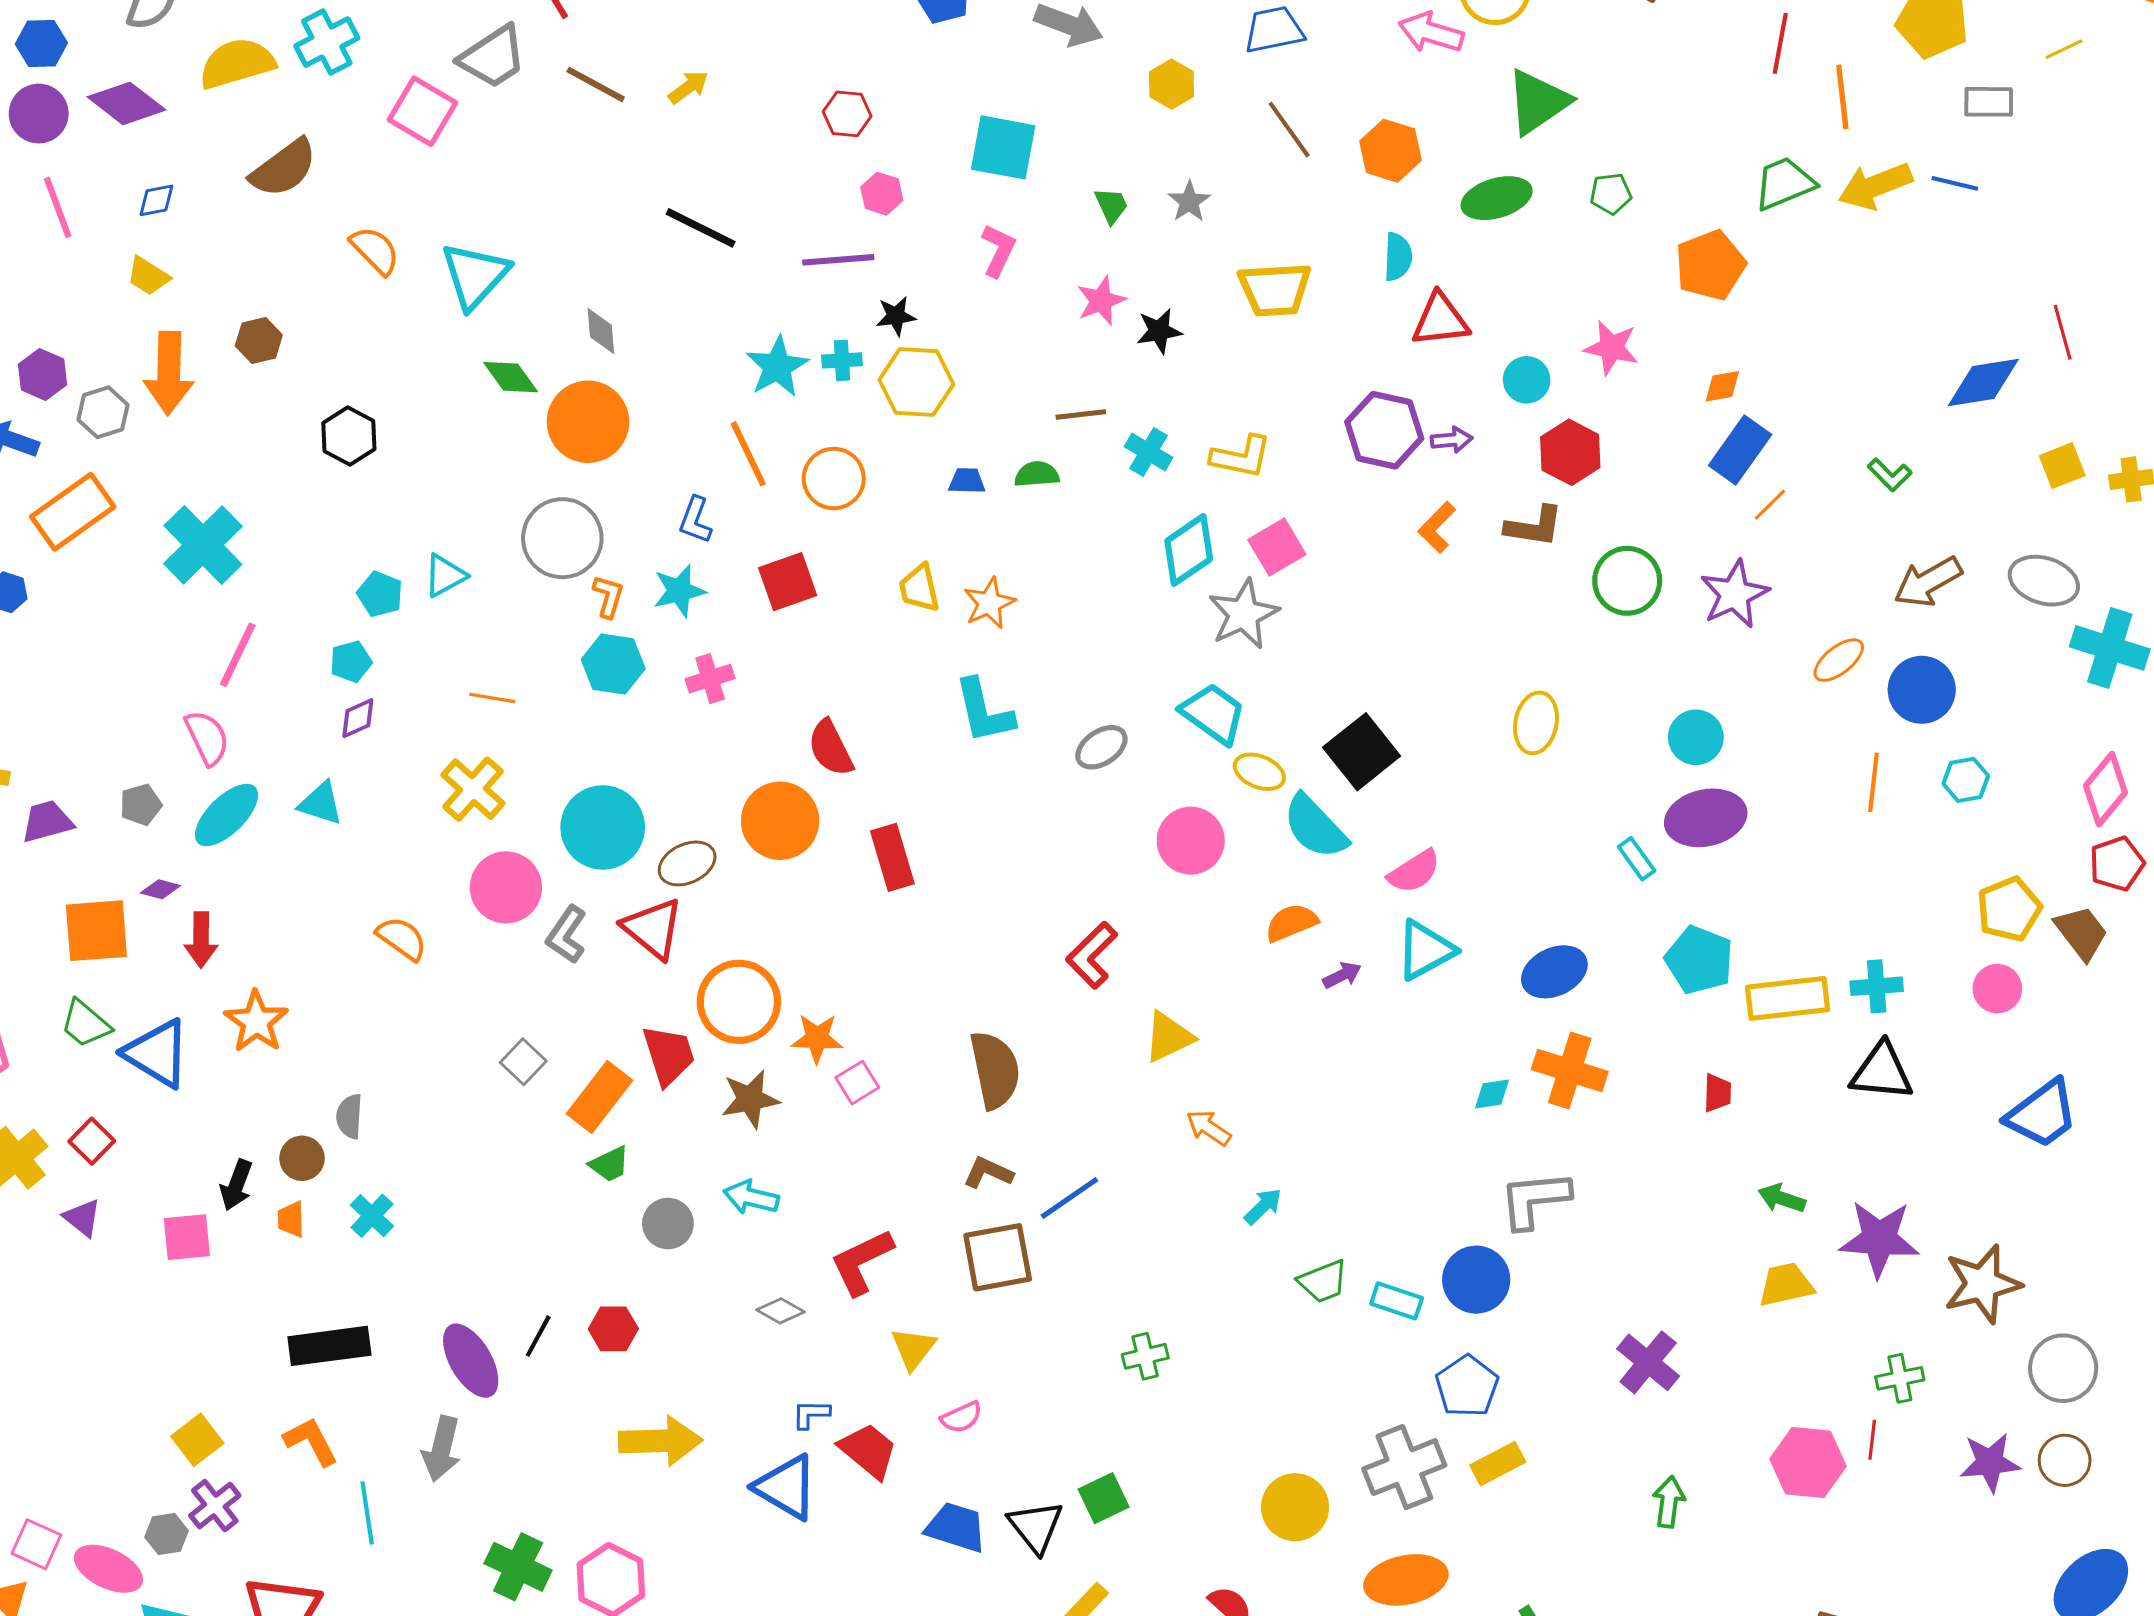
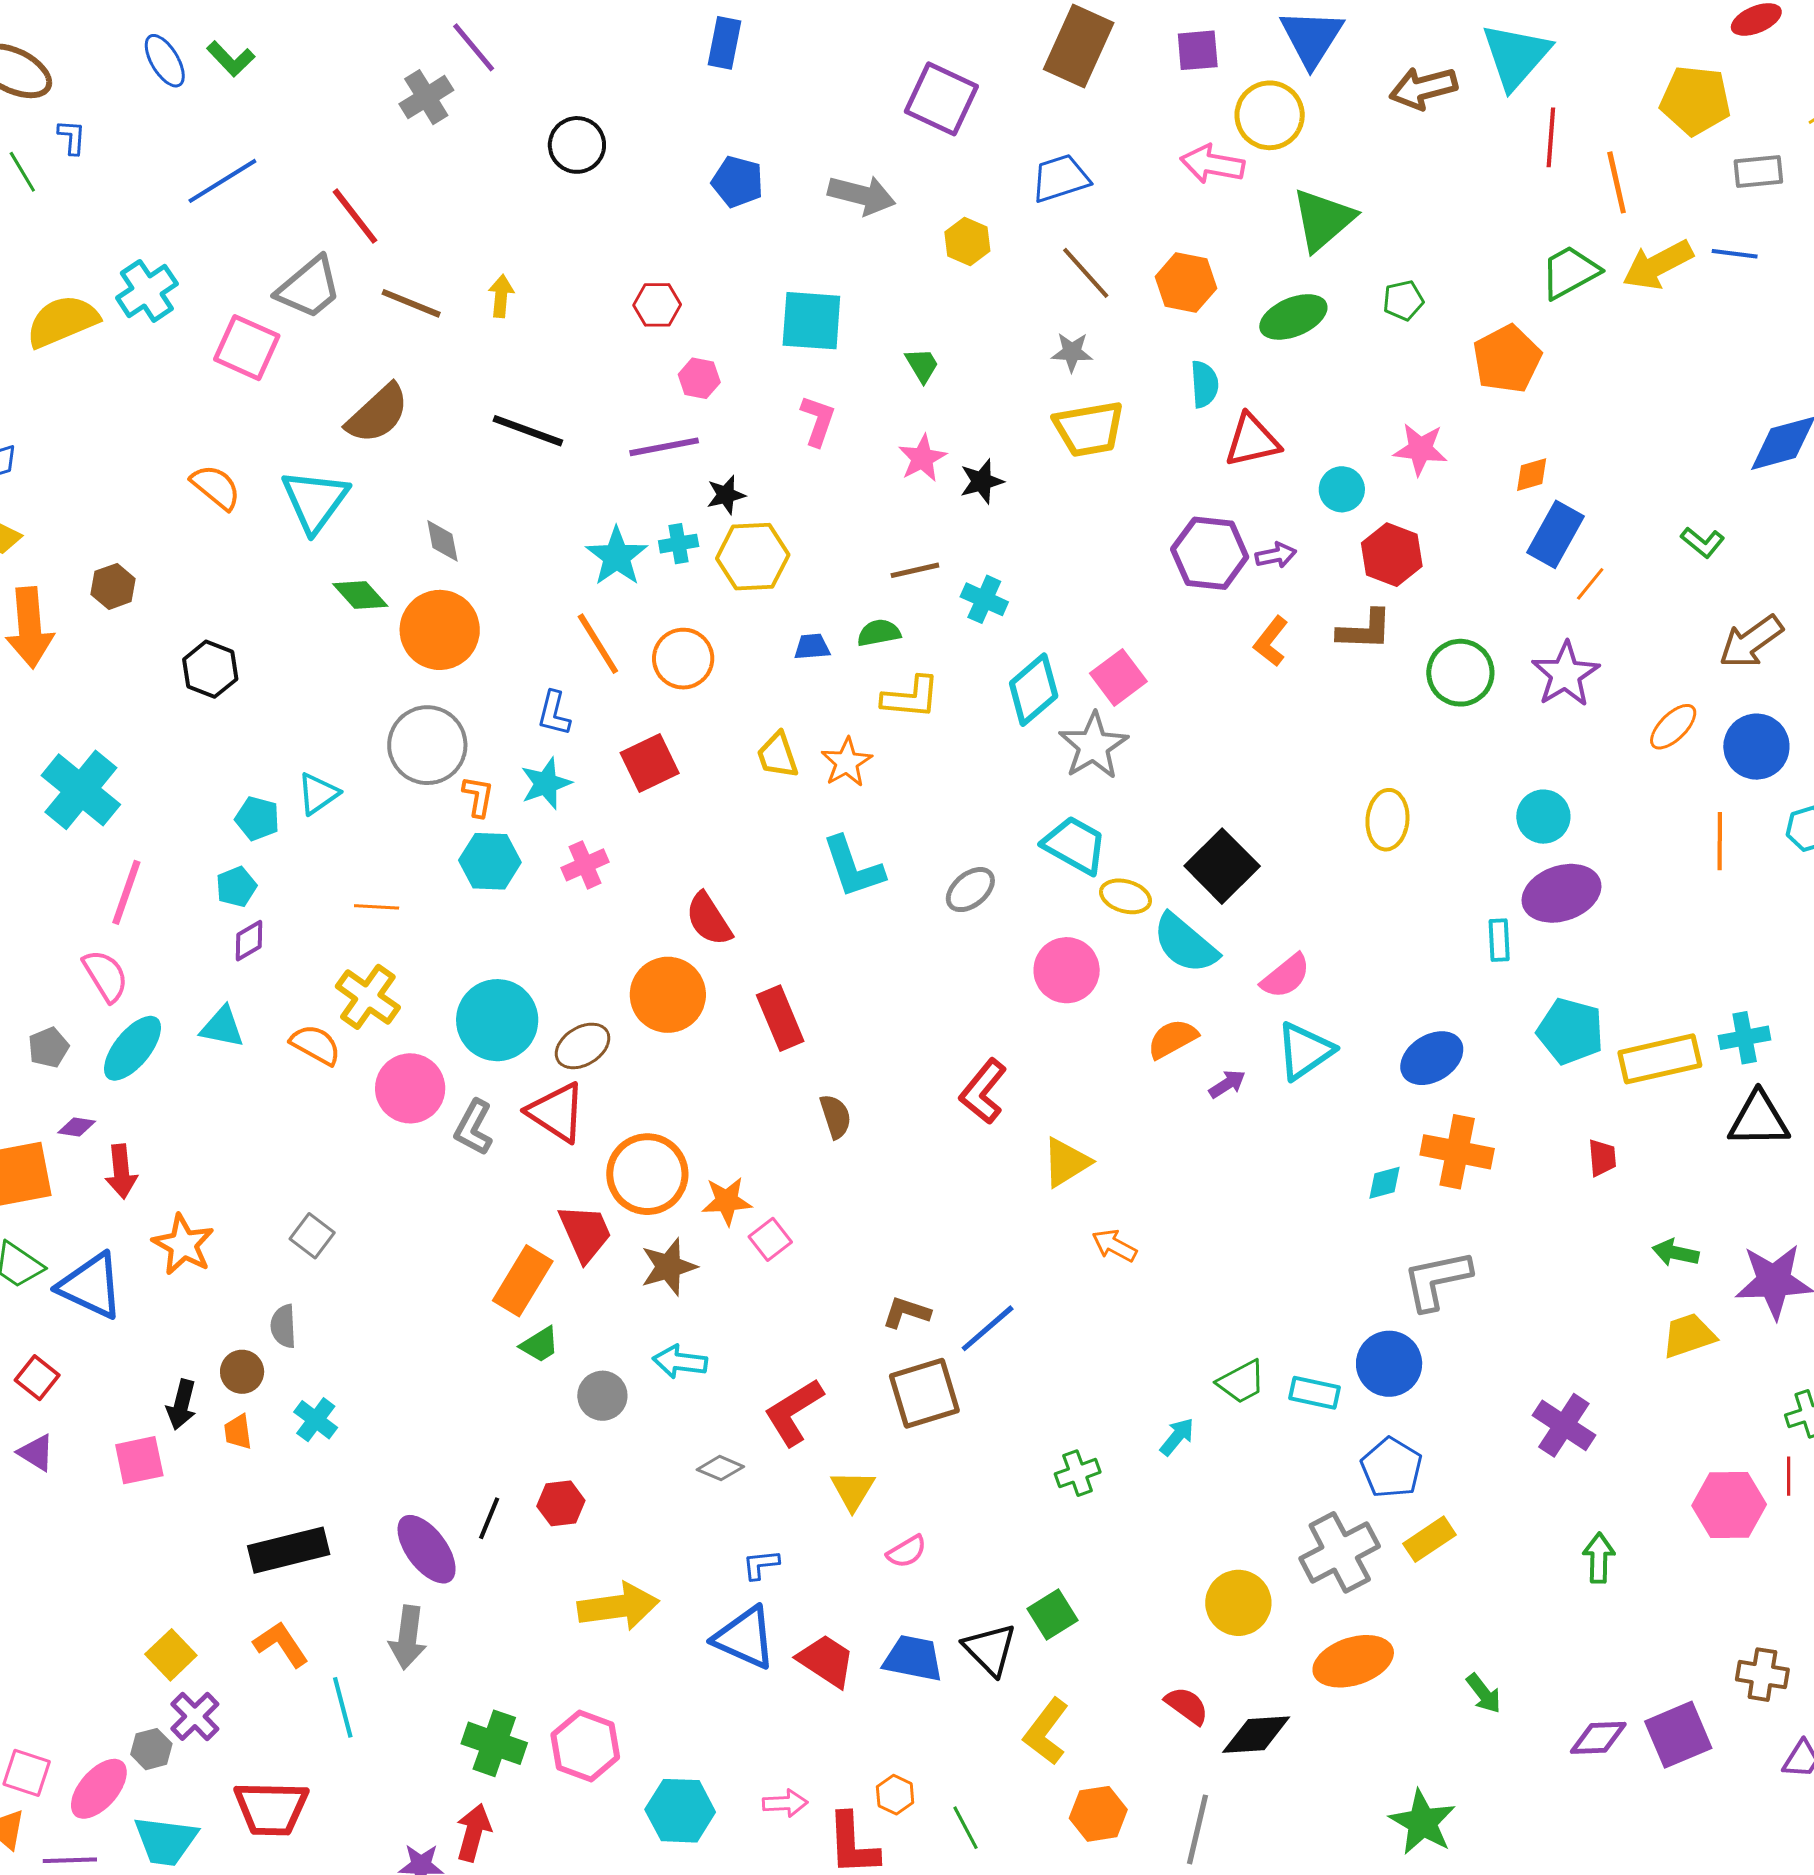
yellow arrow: (688, 87) -> (501, 296), turned -42
brown semicircle: (284, 168) -> (378, 414), moved
gray star: (1189, 202) -> (1072, 352), moved, turned -30
yellow L-shape: (1241, 457) -> (911, 697), moved
cyan rectangle: (1637, 859) -> (1499, 940), turned 39
orange semicircle: (402, 938) -> (315, 1045), moved
gray square: (523, 1062) -> (312, 1236), moved
brown semicircle: (995, 1070) -> (836, 1116), moved, size x0.6
cyan arrow: (1263, 1206) -> (1177, 1437), moved
red trapezoid: (868, 1451) -> (826, 1661), moved
pink ellipse: (108, 1569) -> (99, 1789), turned -68

